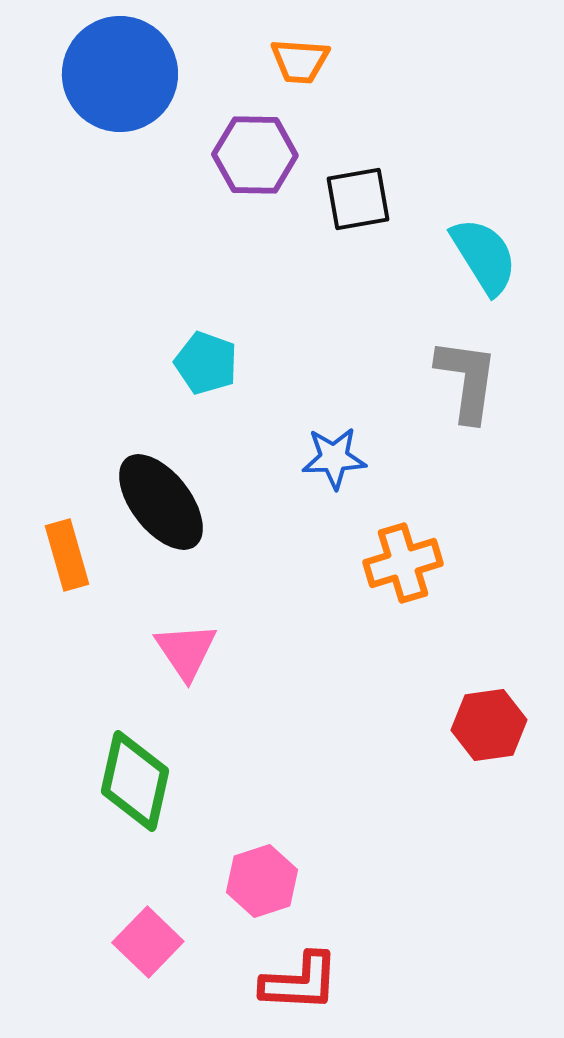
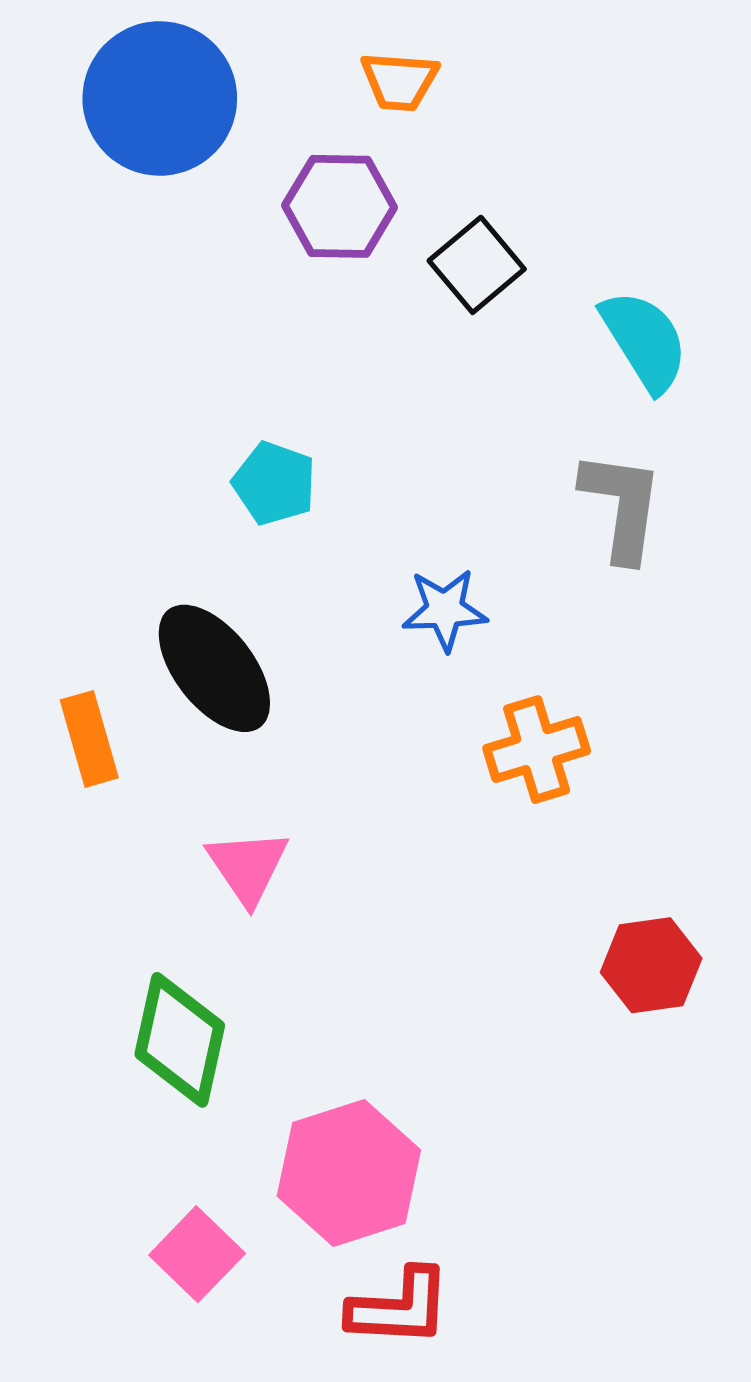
black square: (358, 199) -> (477, 265), turned -30
pink hexagon: (262, 881) -> (349, 1173), size x1.5

